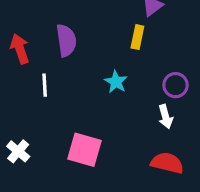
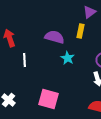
purple semicircle: (66, 40) -> (54, 37), moved, turned -66

